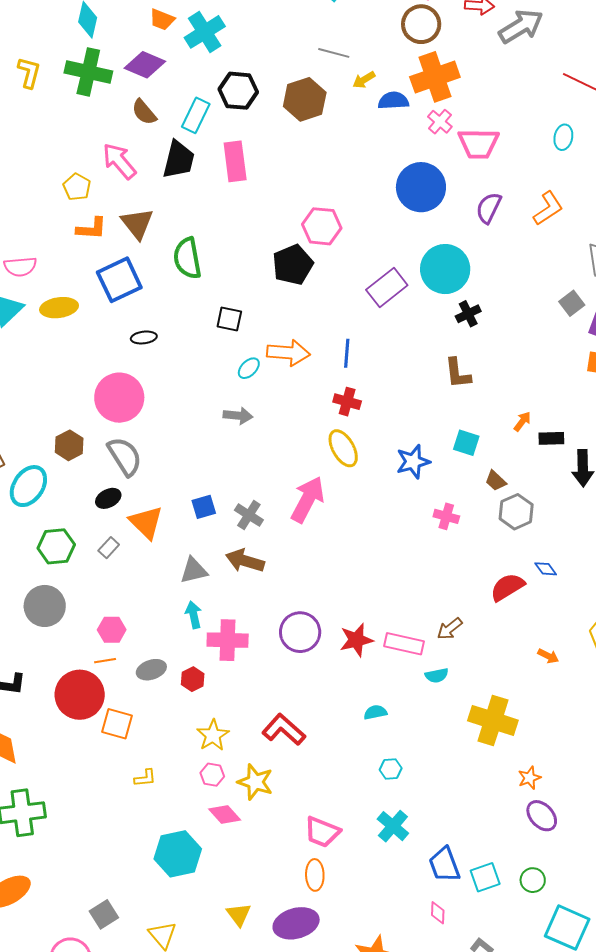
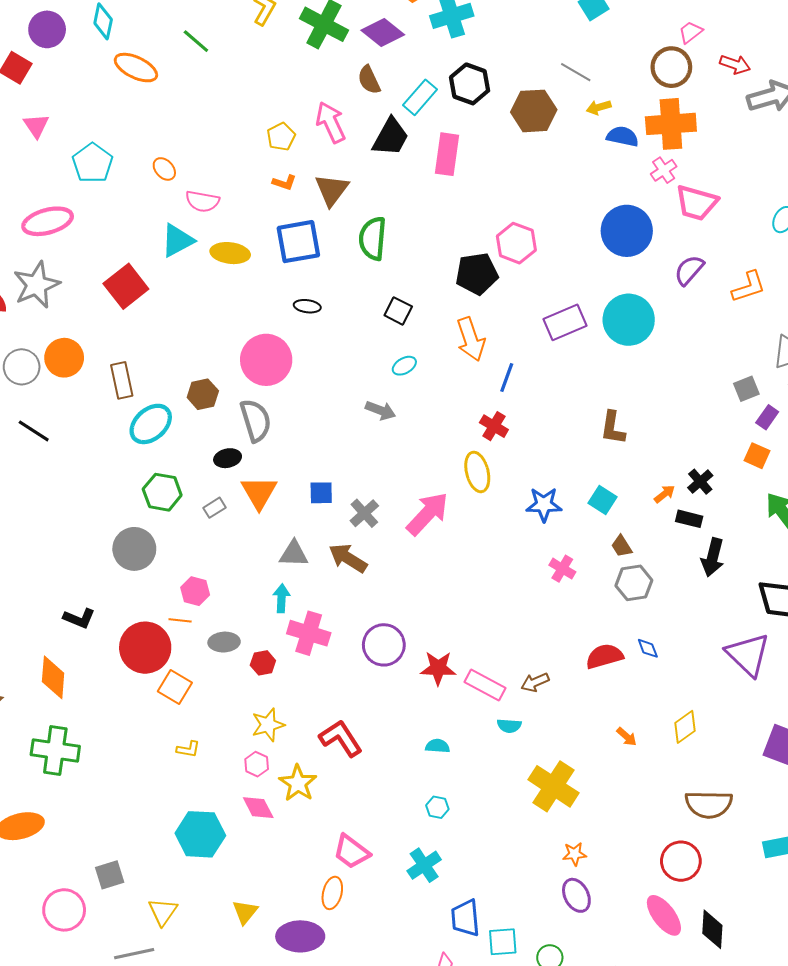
orange L-shape: (92, 229) -> (284, 183), size x0.7
black cross: (468, 314) -> (700, 482), moved, turned -30
orange arrow: (288, 353) -> (471, 339), moved, turned 51

